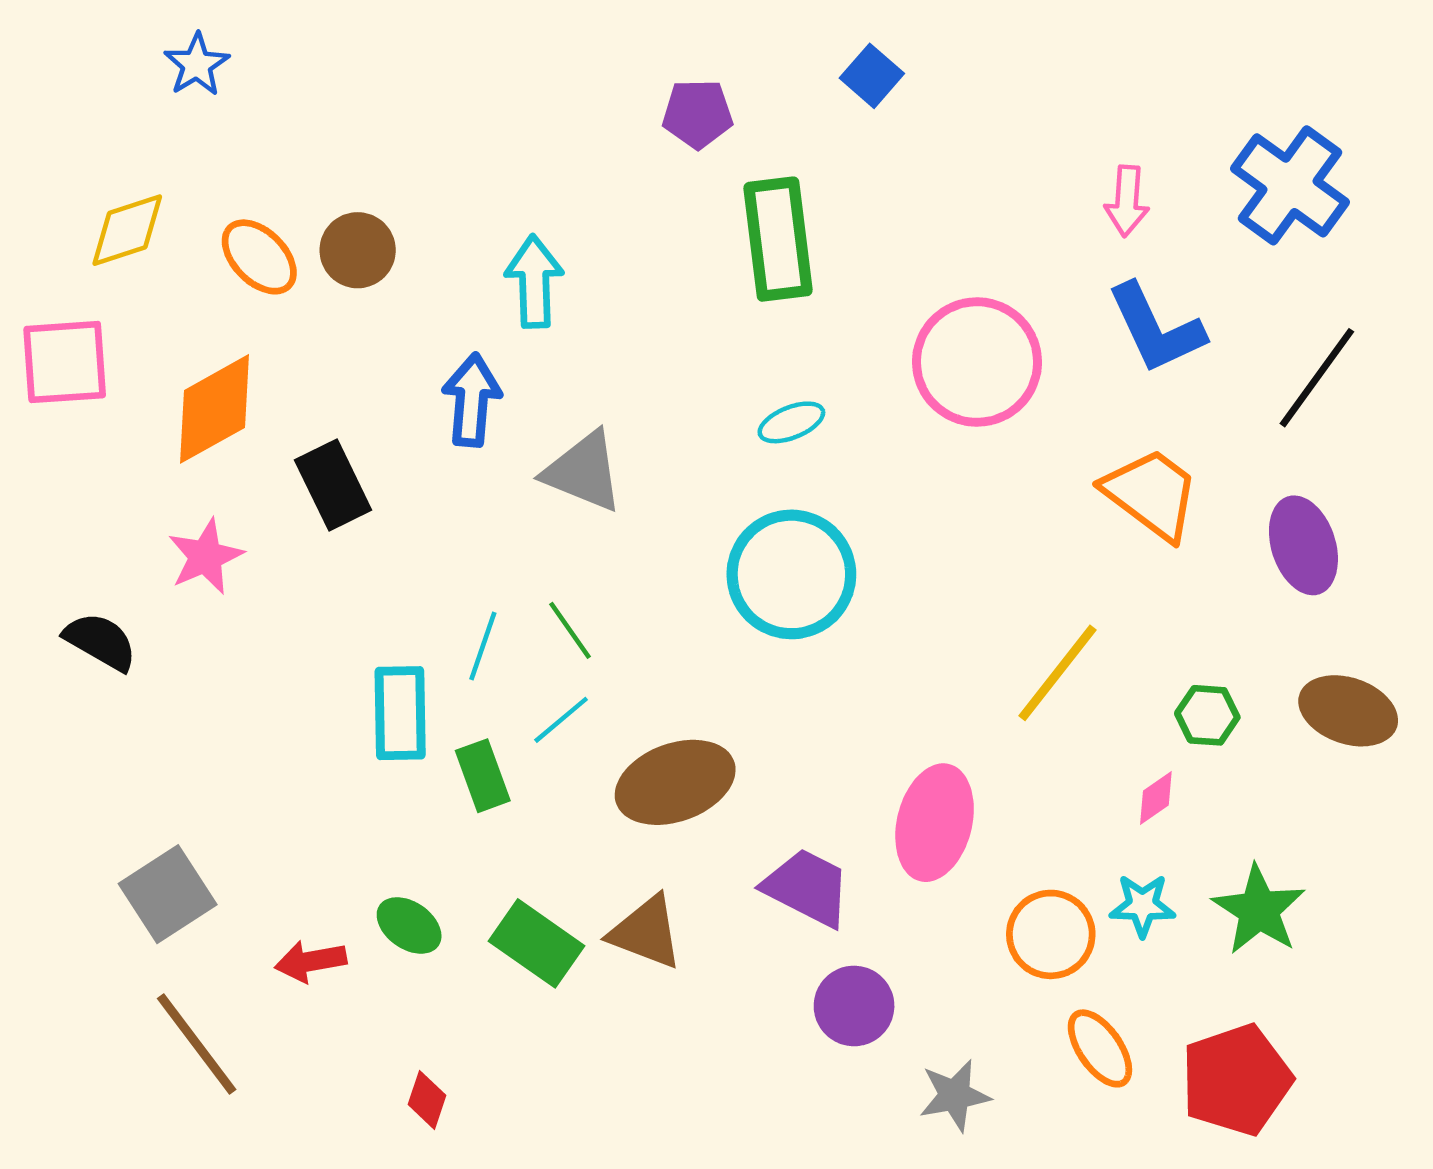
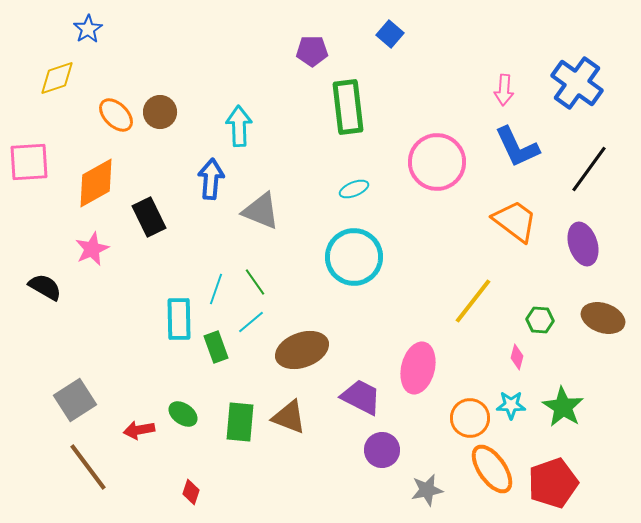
yellow diamond: (127, 230) -> (57, 78), moved
pink diamond: (1156, 798) -> (517, 357), turned -40
green rectangle: (537, 943) -> (240, 422), turned 60
orange ellipse: (1100, 1048) -> (492, 469), size x1.4

